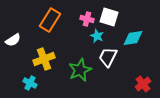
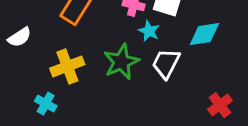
green star: (80, 70) -> (121, 62), moved

